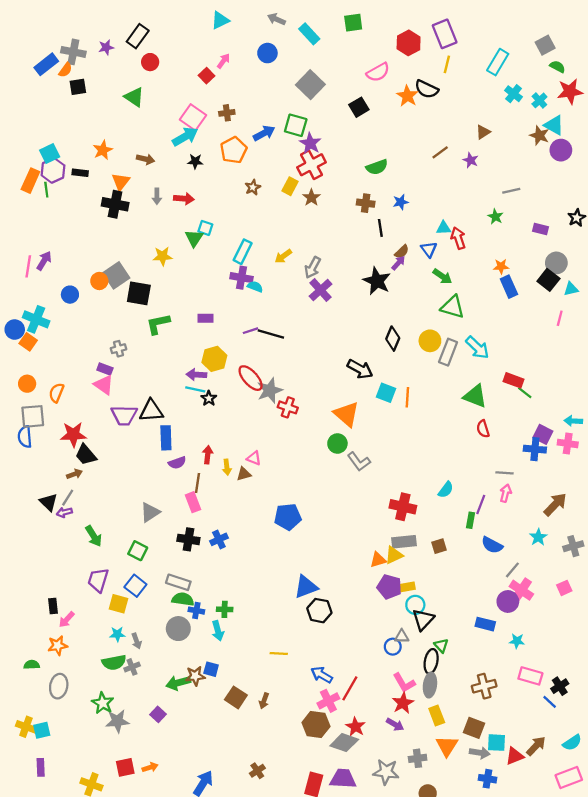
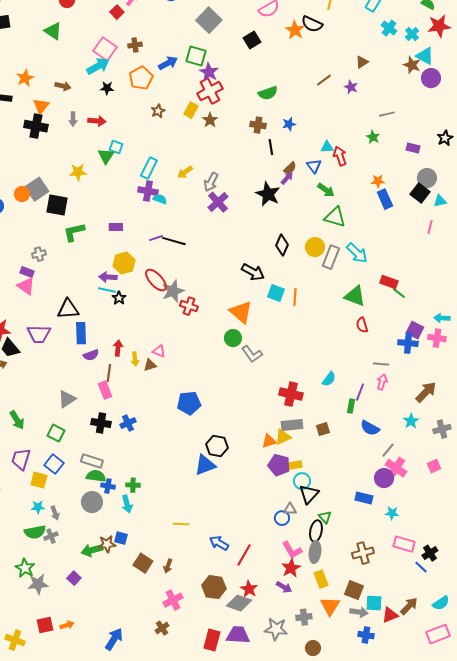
purple trapezoid: (124, 415) -> (39, 334), moved
black hexagon: (319, 611) -> (217, 446), moved
pink cross: (328, 701) -> (173, 600), moved

